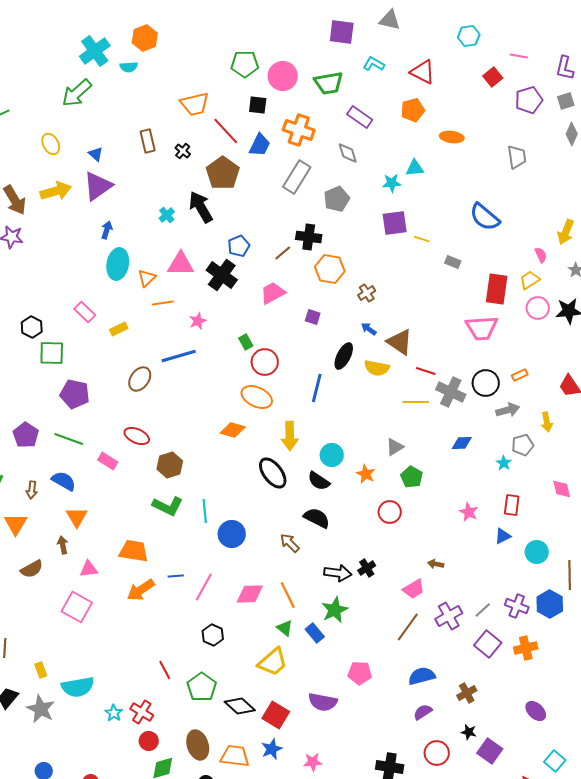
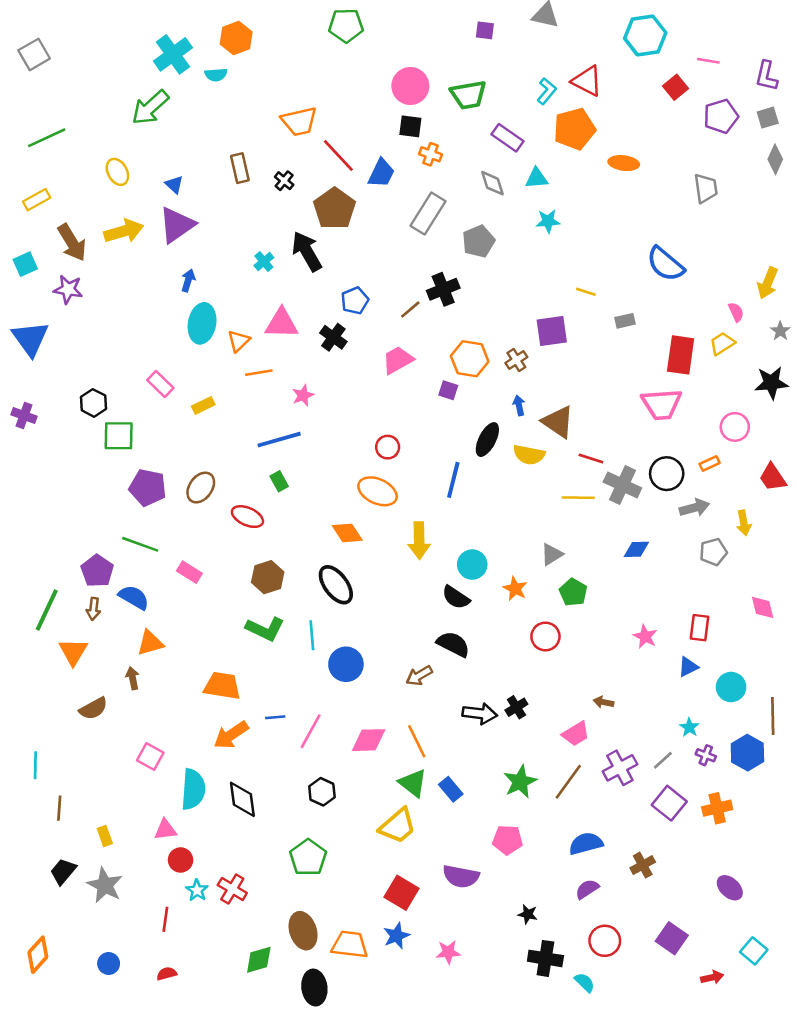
purple square: (342, 32) -> (485, 30), size x0.6
cyan hexagon: (469, 36) -> (645, 36), size x1.5
green pentagon: (245, 64) -> (346, 25), moved
cyan L-shape: (374, 64) -> (547, 91), moved, turned 100
black square: (258, 105) -> (410, 126), moved
orange pentagon: (413, 110) -> (574, 129), size x1.4
orange cross: (299, 130) -> (431, 154), size x0.6
cyan triangle: (415, 168) -> (537, 178), moved
purple square: (395, 223) -> (552, 331), moved
black cross: (309, 237) -> (443, 289), turned -30
gray rectangle: (453, 262) -> (625, 321), turned -35
orange hexagon: (330, 269) -> (470, 359), moved
black cross: (222, 275) -> (333, 337), size x0.7
pink circle: (538, 308) -> (735, 427), moved
blue arrow: (369, 329) -> (519, 405), turned 42
green rectangle: (246, 342) -> (279, 481), moved
red circle: (265, 362) -> (388, 447), size x0.7
brown ellipse: (140, 379) -> (201, 488), moved
orange diamond: (233, 430) -> (347, 533), turned 40
purple pentagon: (26, 435) -> (97, 571), moved
red ellipse: (137, 436) -> (247, 517), moved
cyan star: (504, 463) -> (689, 727), moved
black ellipse: (273, 473) -> (336, 585), moved
orange triangle: (77, 517) -> (150, 643), turned 45
brown arrow: (290, 543) -> (419, 676), turned -75
pink triangle: (89, 569) -> (165, 830), moved
purple cross: (517, 606) -> (706, 755), size x0.7
pink square: (77, 607) -> (150, 756), size x0.7
green star: (335, 610) -> (520, 782), moved
green triangle: (285, 628) -> (413, 783), size x1.4
red line: (165, 670) -> (165, 919), moved, turned 36
cyan semicircle: (78, 687) -> (193, 789), moved, turned -76
black diamond: (240, 706) -> (242, 799), moved, turned 40
black star: (469, 732) -> (528, 914), moved
red circle: (149, 741) -> (181, 860), moved

